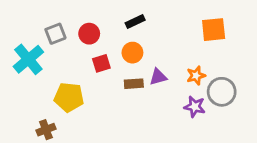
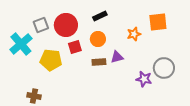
red circle: (89, 34) -> (66, 25), size x1.5
orange star: (196, 76) -> (134, 34), moved
yellow pentagon: (69, 97) -> (51, 60), moved
brown cross: (46, 130) -> (34, 96), turned 32

